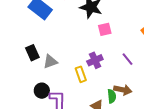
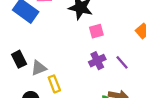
purple cross: (95, 60) -> (97, 61), moved
yellow rectangle: (81, 74) -> (54, 84), moved

